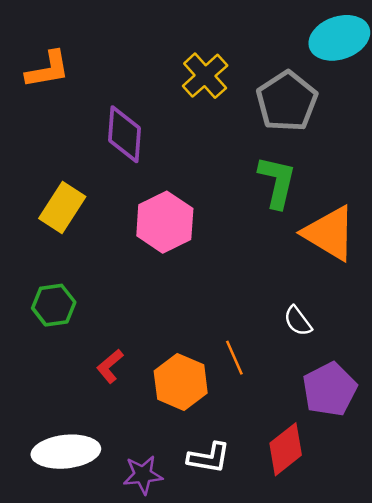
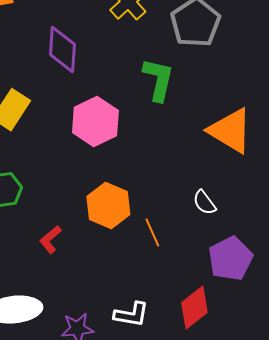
green L-shape: (277, 182) -> (158, 80), moved
orange hexagon: (181, 382) -> (108, 206), moved

